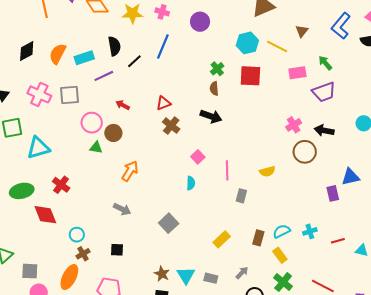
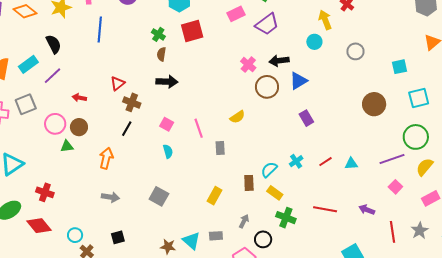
black line: (134, 61) -> (127, 129), moved
brown semicircle: (214, 89) -> (161, 54), turned 32
blue triangle: (350, 177) -> (298, 81), moved

